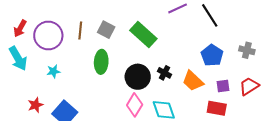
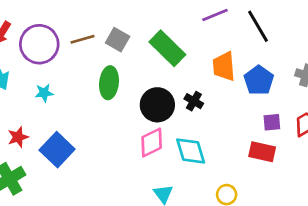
brown line: (80, 30) -> (82, 39), turned 66
orange trapezoid: (193, 81) -> (224, 66), moved, turned 40
pink diamond: (135, 105) -> (152, 143), turned 30

